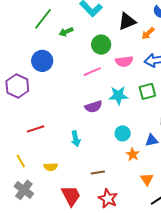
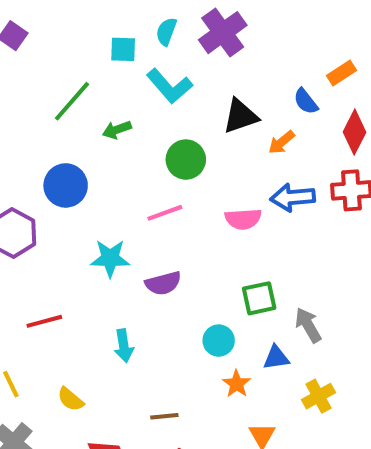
pink semicircle: (124, 61) -> (243, 219), moved
green square: (147, 91) -> (259, 298), moved
cyan star: (118, 95) -> (110, 258), moved
yellow semicircle: (51, 167) -> (71, 399), turned 40

